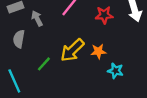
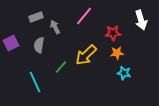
red star: (104, 15) -> (113, 33), moved
orange star: (98, 51) -> (117, 53), moved

